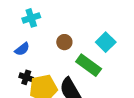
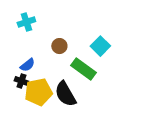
blue semicircle: (22, 49) -> (27, 65), moved

